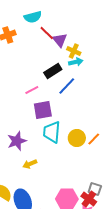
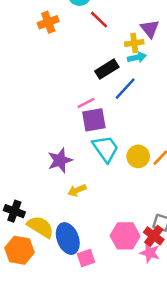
purple triangle: (60, 40) -> (150, 29), moved
yellow cross: (74, 51) -> (134, 43), turned -32
pink line: (32, 90) -> (86, 103), moved
cyan trapezoid: (52, 132) -> (106, 149), turned 140

